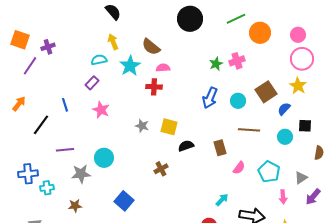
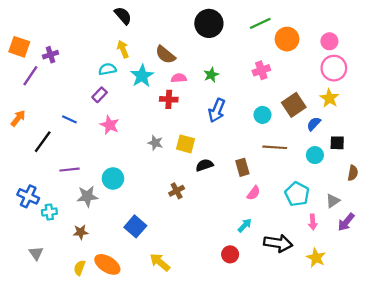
green star: (216, 64) -> (211, 75), moved
blue arrow: (210, 98) -> (217, 110), moved
blue line: (65, 105) -> (69, 119), turned -48
pink semicircle: (239, 168) -> (254, 193), moved
blue cross: (28, 174) -> (28, 196), turned 30

